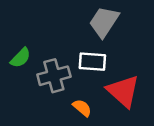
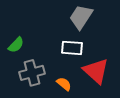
gray cross: (54, 76) -> (32, 73), moved

